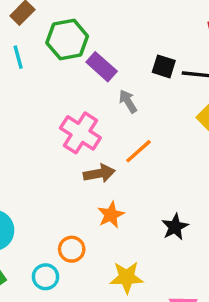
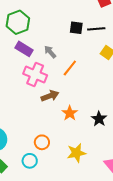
purple rectangle: (102, 67) -> (24, 49), moved
gray arrow: (128, 101) -> (50, 52), moved
orange line: (138, 151) -> (70, 68), moved
orange star: (111, 215) -> (70, 113), moved

